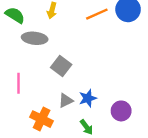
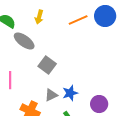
gray ellipse: (35, 38) -> (24, 41), turned 30

